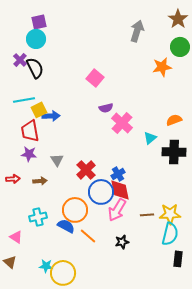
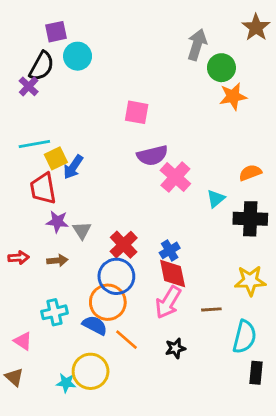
cyan circle: (36, 39) -> (78, 56), moved
green circle: (180, 47) -> (221, 68), moved
black semicircle: (35, 68) -> (42, 66), moved, turned 55
pink square: (95, 78) -> (137, 112), turned -30
purple semicircle: (106, 108) -> (152, 155), size x1.5
blue arrow: (51, 116) -> (73, 167), turned 126
purple star: (29, 154) -> (57, 222), moved
blue circle: (101, 192) -> (116, 276), moved
yellow star: (170, 214) -> (250, 281), moved
yellow circle: (63, 273) -> (91, 371), moved

